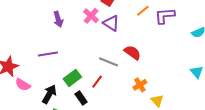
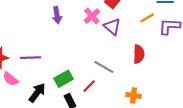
red semicircle: (132, 53) -> (139, 54), moved, turned 48
purple line: (48, 54) -> (31, 58), moved
orange cross: (140, 85) -> (134, 95), turned 32

